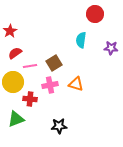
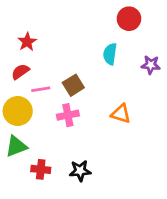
red star: (10, 31) -> (27, 42), moved
orange triangle: (76, 84) -> (121, 114), moved
red cross: (30, 99) -> (41, 169), moved
green triangle: (16, 119) -> (16, 146), moved

